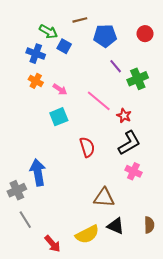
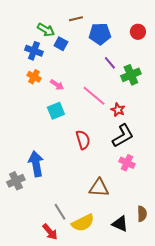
gray line: (25, 220) -> (60, 212), moved
black triangle: (116, 226) -> (120, 224), moved

